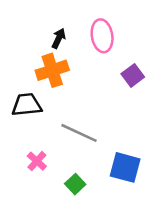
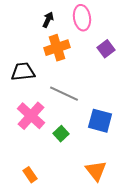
orange cross: (52, 70) -> (57, 48), moved
pink cross: (37, 161) -> (31, 116), size x1.8

